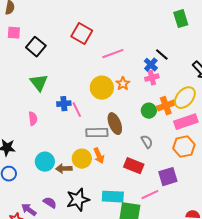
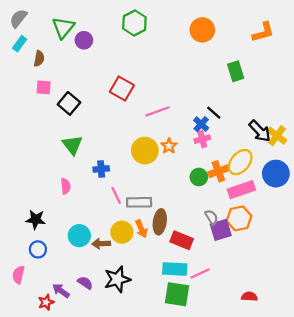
pink line: (77, 110) -> (116, 195), moved
brown ellipse: (115, 124) -> (160, 222), moved, turned 30
gray semicircle: (147, 142) -> (211, 217), moved
purple square: (168, 177) -> (221, 230), moved
cyan rectangle: (113, 197) -> (175, 269), moved

